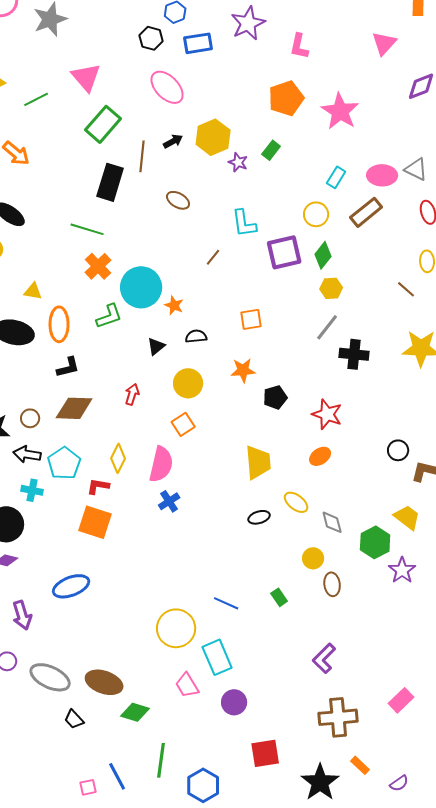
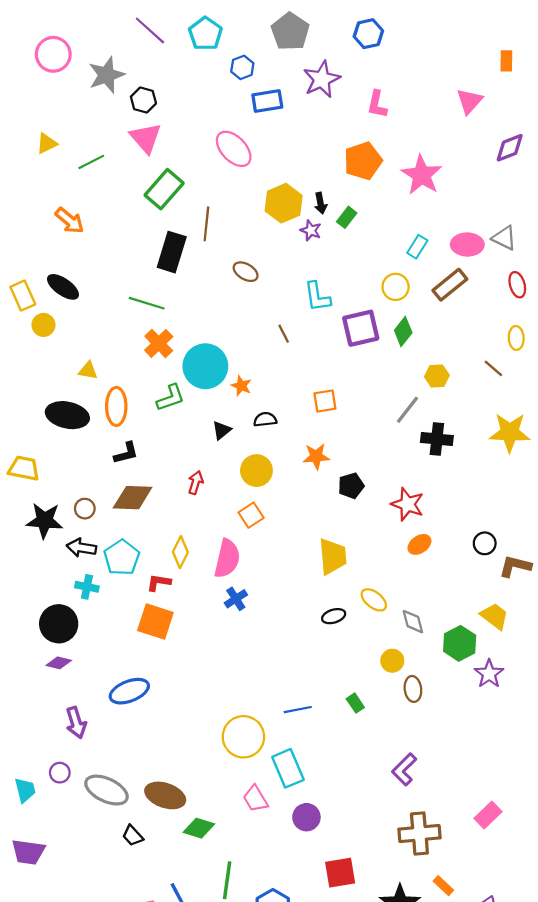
black hexagon: (151, 38) -> (143, 100), moved
black arrow: (173, 141) -> (321, 203), moved, turned 108
brown line: (213, 257) -> (284, 334), turned -66
yellow hexagon: (331, 288) -> (437, 376), moved
orange ellipse: (320, 456) -> (419, 544), moved
blue line: (226, 603) -> (298, 710), turned -35

